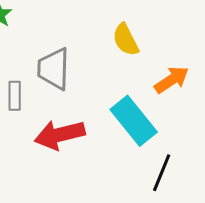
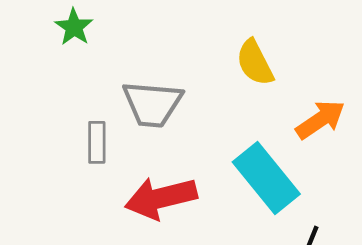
gray trapezoid: (54, 69) -> (152, 104), turned -87

